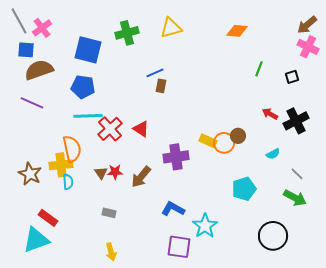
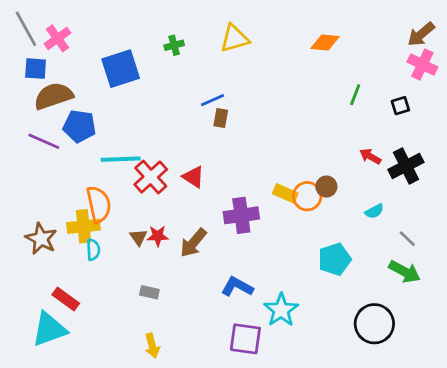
green cross: (127, 33) -> (174, 45), size x0.6
blue square: (88, 50) -> (121, 69), turned -32
blue pentagon: (83, 87) -> (79, 126), moved

